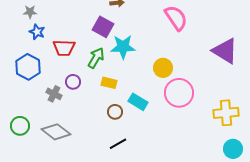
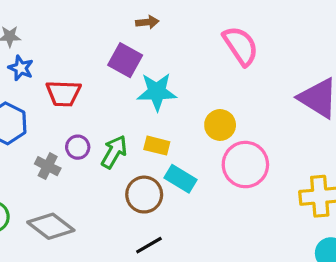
green arrow: (96, 58) -> (114, 152), moved
yellow rectangle: (109, 83) -> (157, 146), moved
brown circle: (115, 112) -> (144, 195), size x1.5

